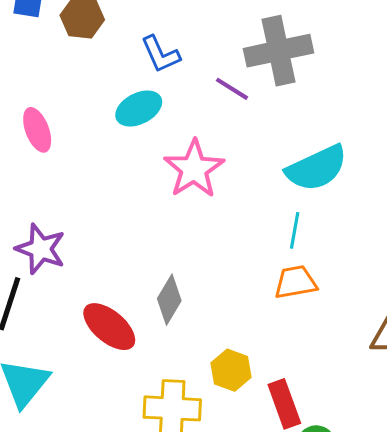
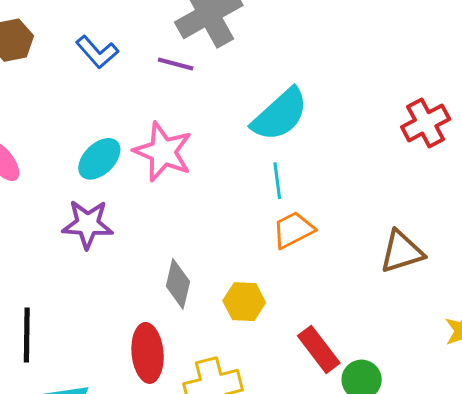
cyan ellipse: (139, 108) -> (99, 159), moved
purple star: (41, 249) -> (88, 224), moved
red ellipse: (109, 327) -> (148, 353), moved, turned 62
yellow hexagon: (231, 370) -> (244, 302), moved

